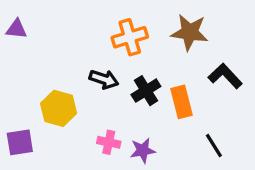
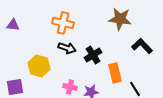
purple triangle: (17, 29) -> (13, 25), moved
orange cross: (130, 37) -> (63, 23), moved, turned 30
orange rectangle: (182, 102) -> (115, 73), moved

